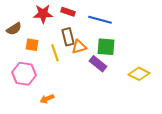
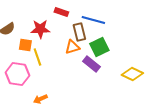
red star: (43, 14) -> (40, 29), moved
brown rectangle: (68, 37) -> (79, 32), moved
green square: (106, 47) -> (99, 47), turned -30
yellow line: (55, 53) -> (37, 57), moved

